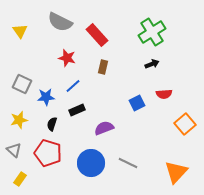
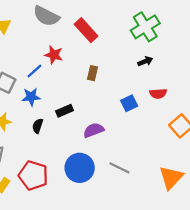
brown rectangle: (103, 67) -> (93, 73), moved
blue line: (73, 86) -> (34, 71), moved
red pentagon: (48, 153) -> (33, 175), moved

